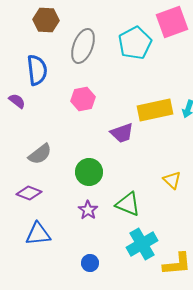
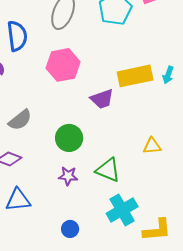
pink hexagon: (83, 99) -> (63, 65), size x1.4
yellow triangle: (172, 180) -> (152, 146), turned -48
purple star: (88, 210) -> (68, 176), turned -30

